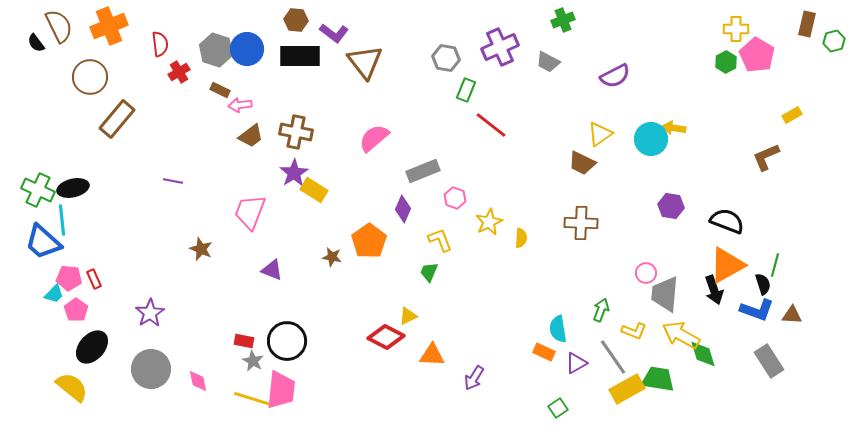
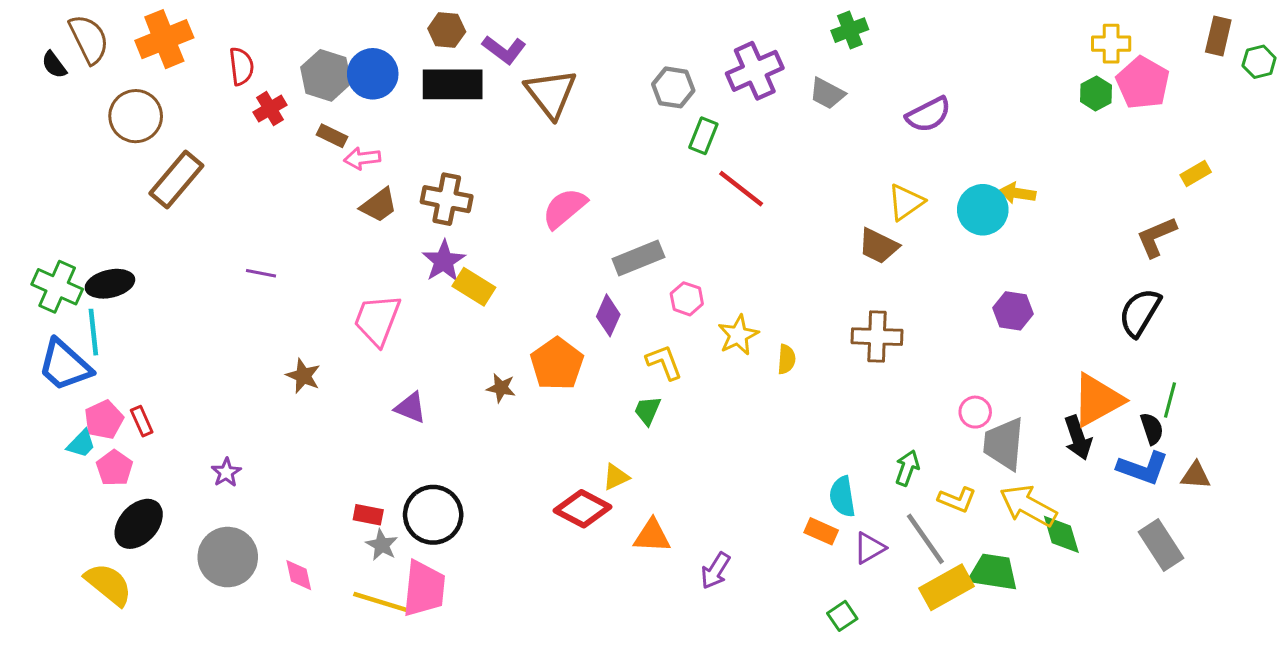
black semicircle: (727, 221) -> (1140, 312), moved, turned -80
pink pentagon: (69, 278) -> (104, 420), turned -30
purple star: (150, 313) -> (226, 472), size x0.7

